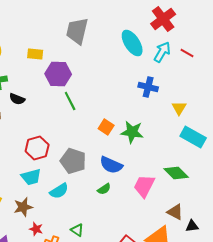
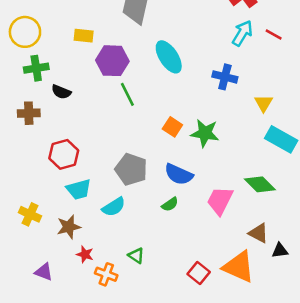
cyan ellipse: (132, 43) -> (169, 57), moved
red hexagon: (37, 148) -> (64, 154), moved

